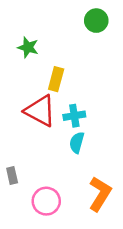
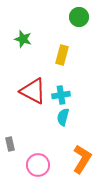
yellow rectangle: (56, 79) -> (62, 55), moved

